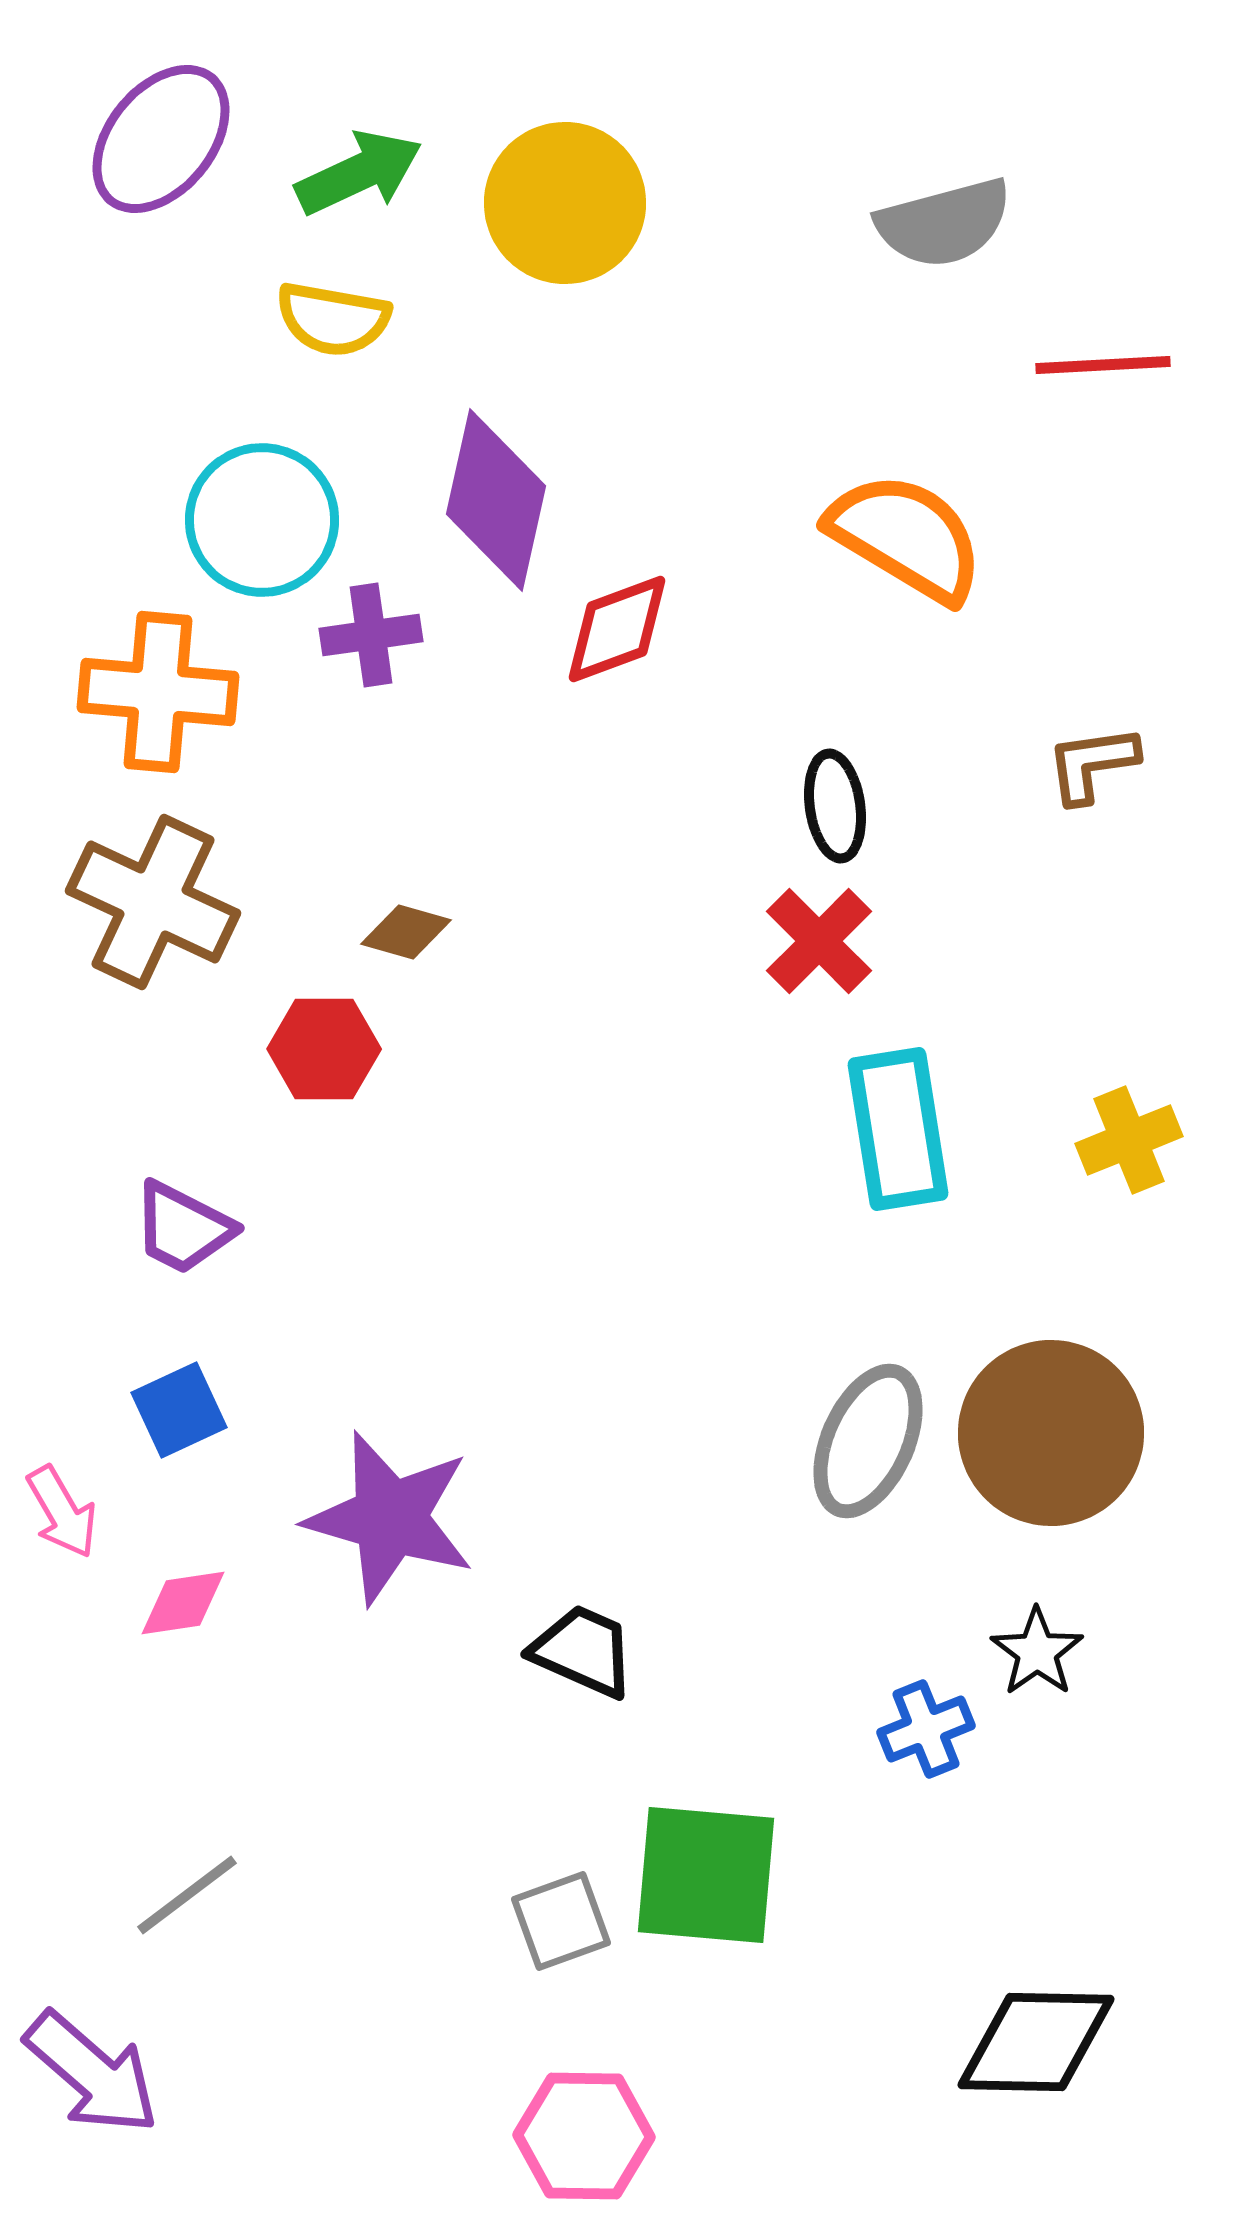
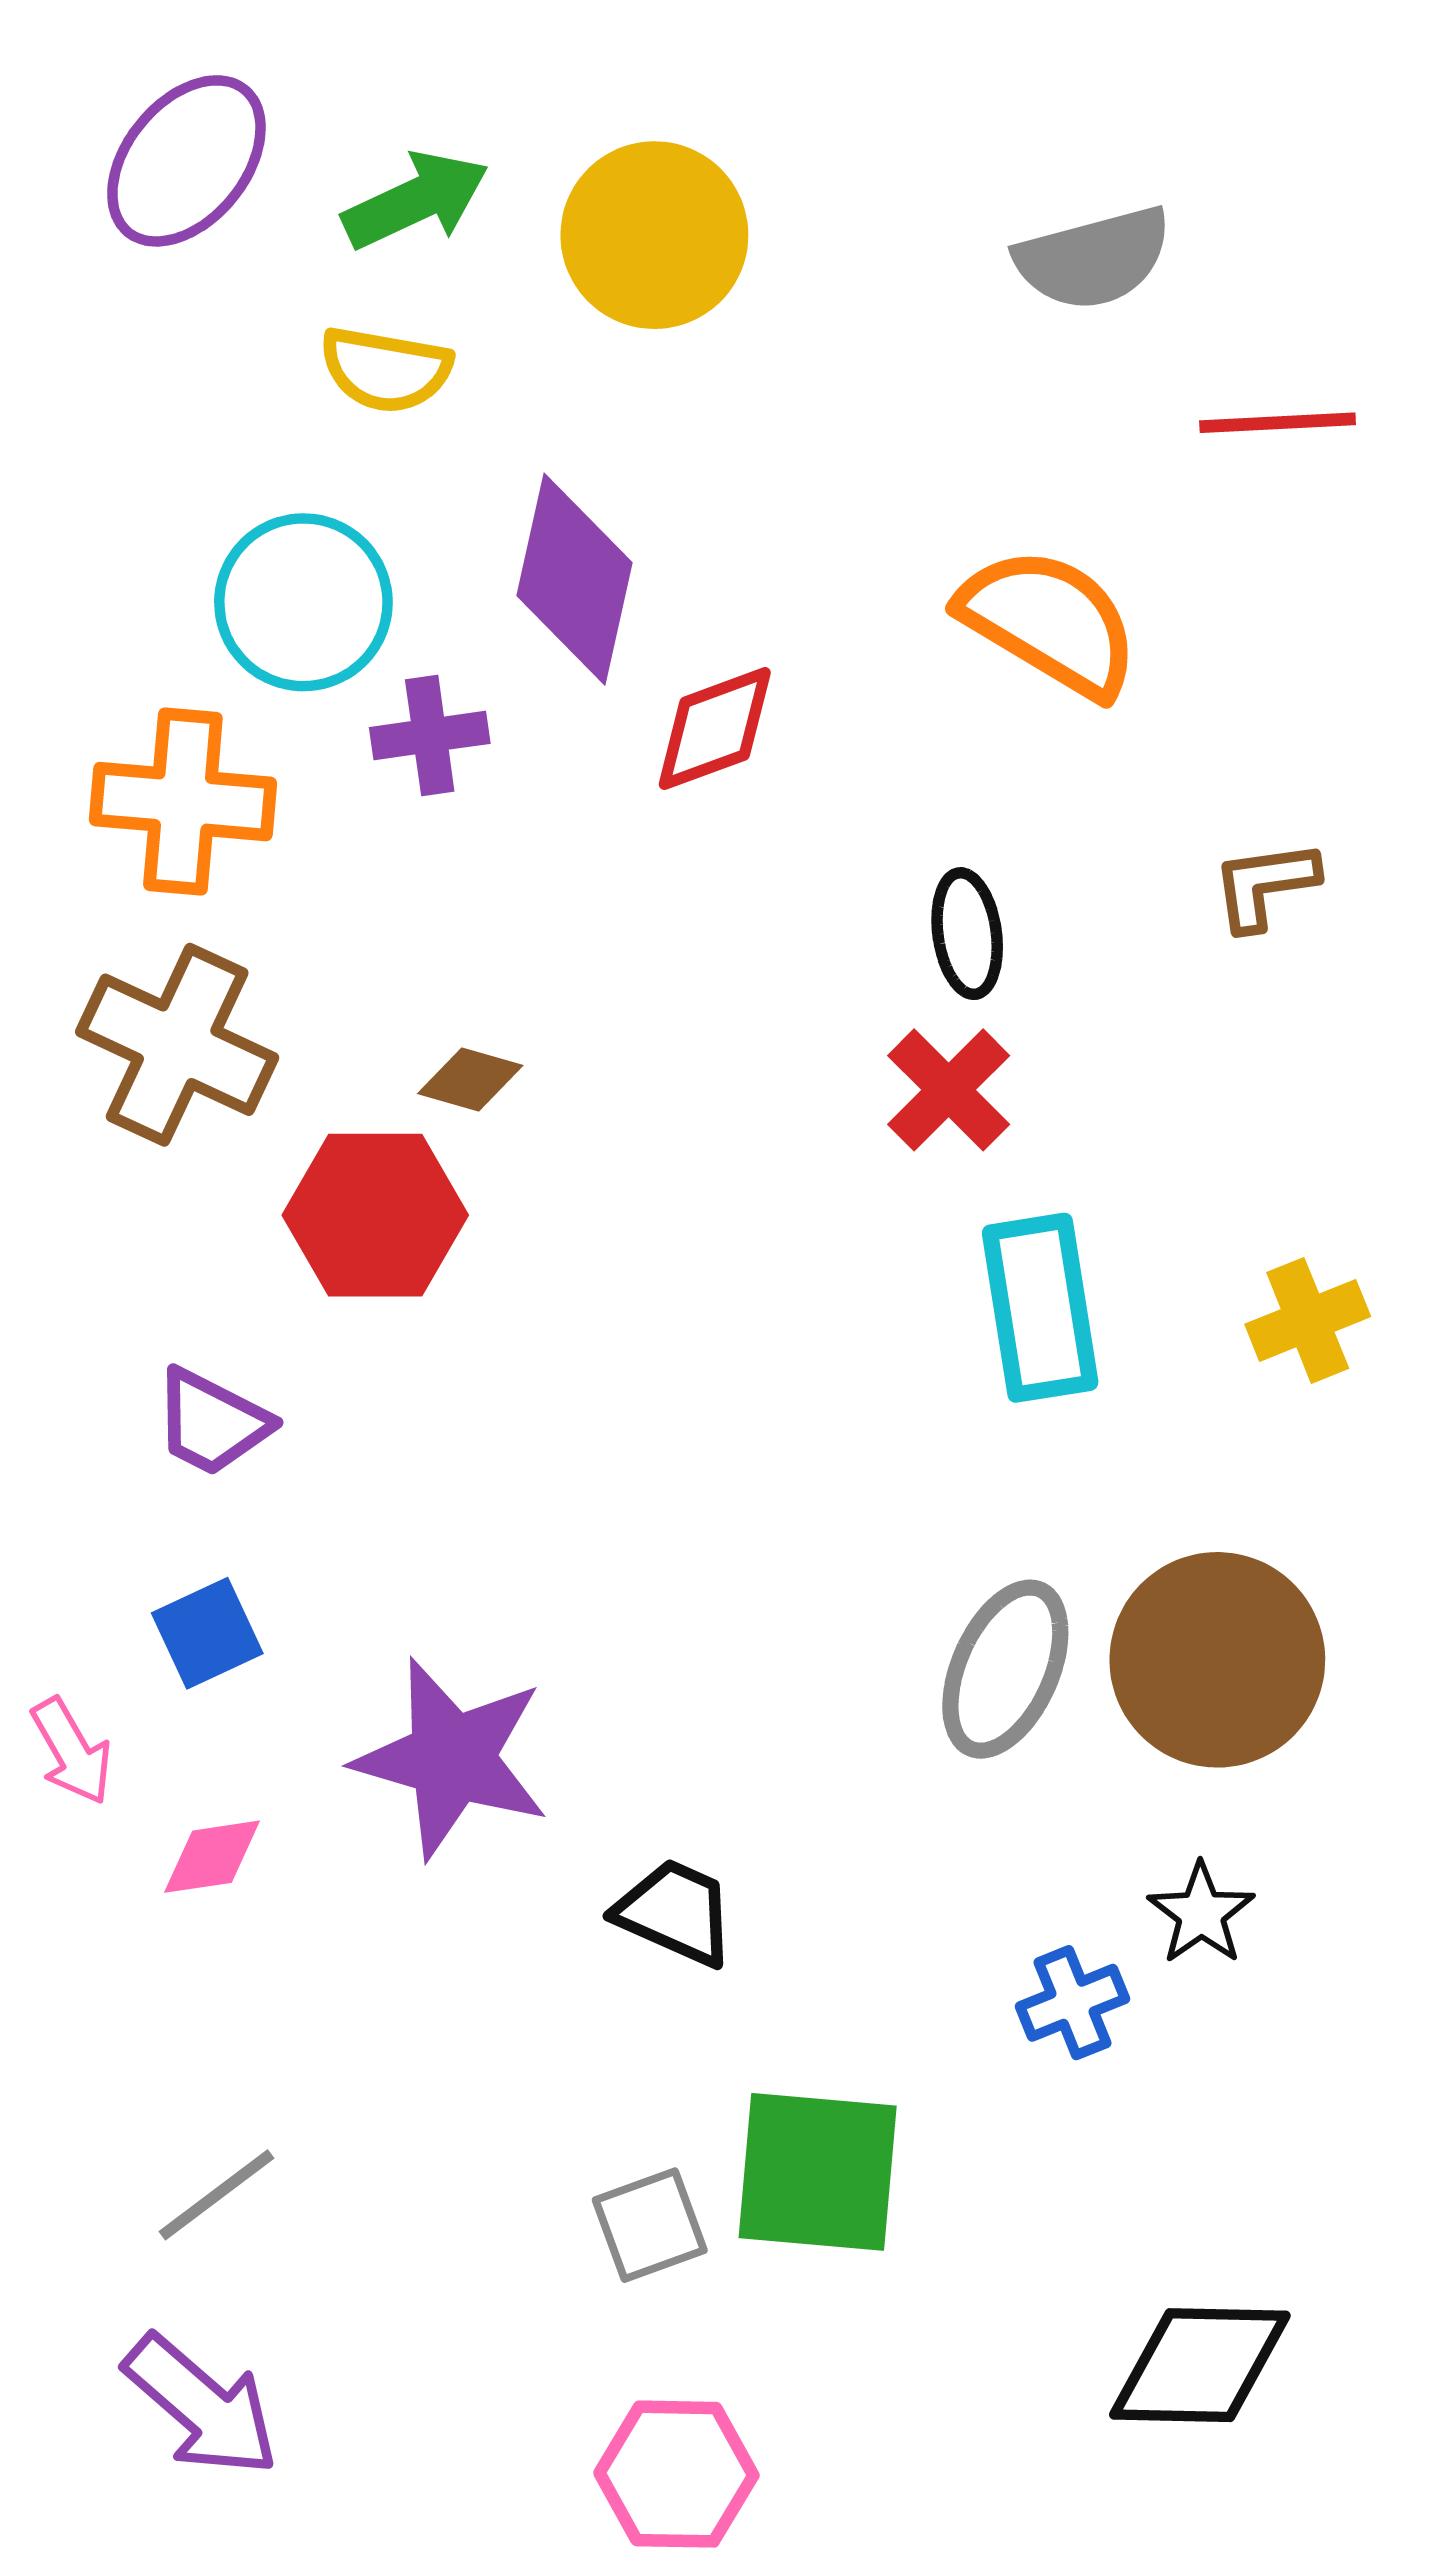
red hexagon: (324, 1049) -> (375, 1215), size x1.4
purple arrow: (92, 2073) -> (202, 2406), moved

